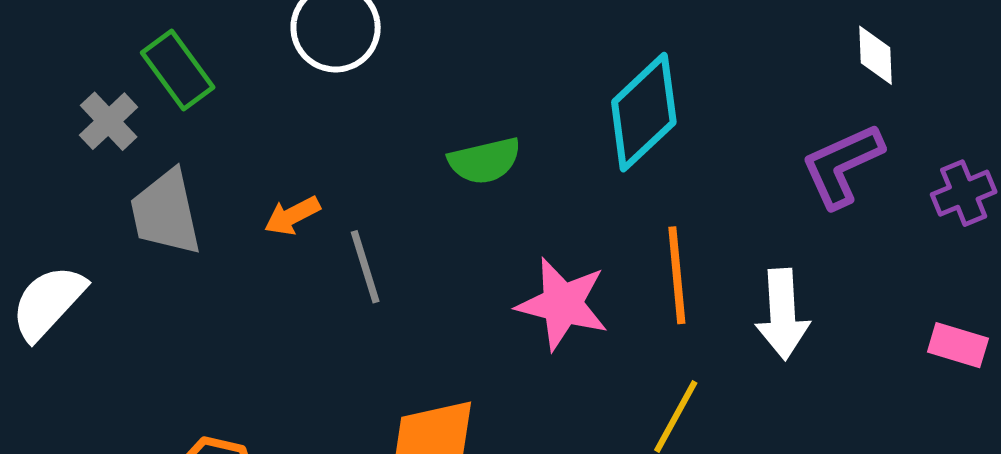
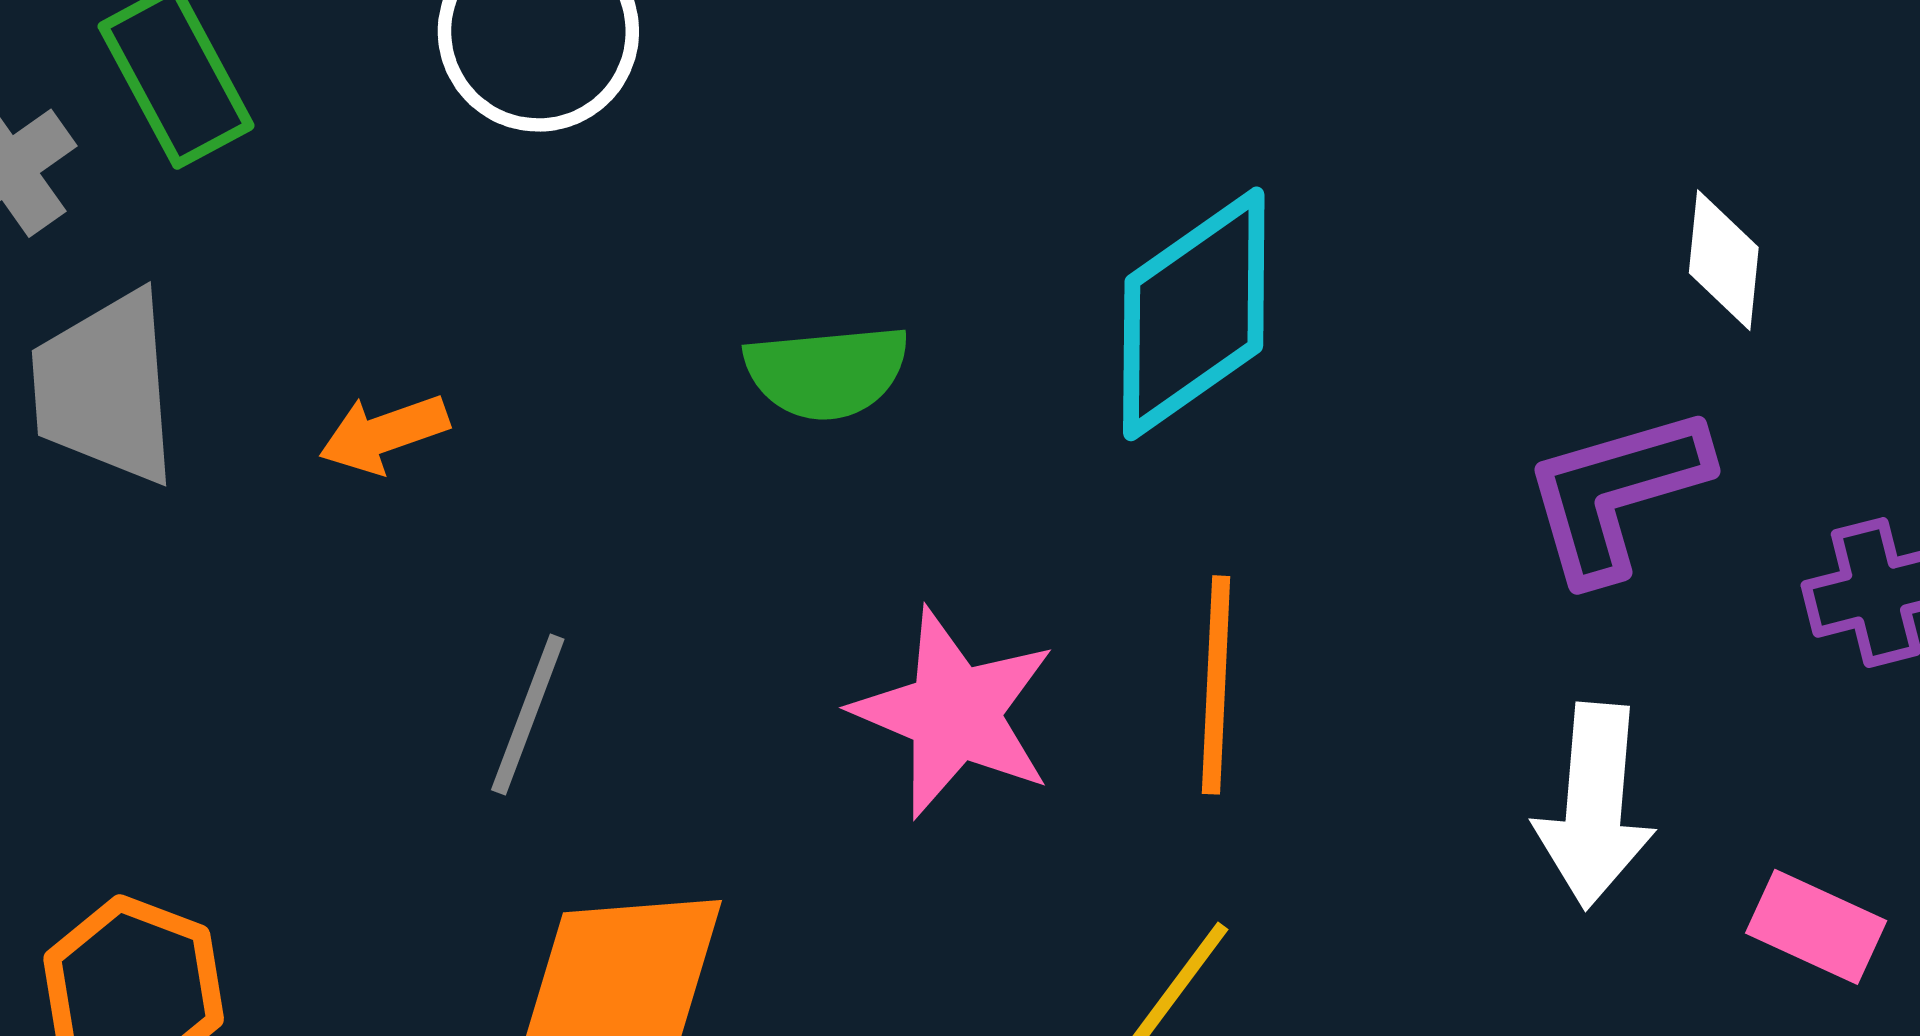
gray line: (365, 267) -> (528, 715), moved, turned 30
white arrow: (783, 314) -> (1594, 806), moved

